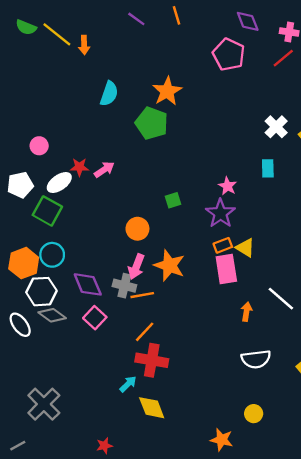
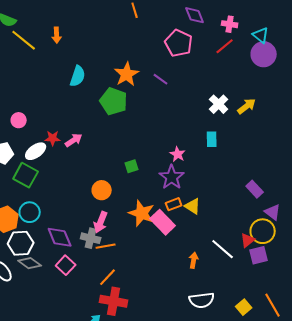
purple line: (136, 19) -> (161, 79), moved
yellow line: (57, 34) -> (24, 40), moved
orange star: (169, 265) -> (142, 213), moved
pink rectangle: (226, 269) -> (163, 222), moved, turned -35

